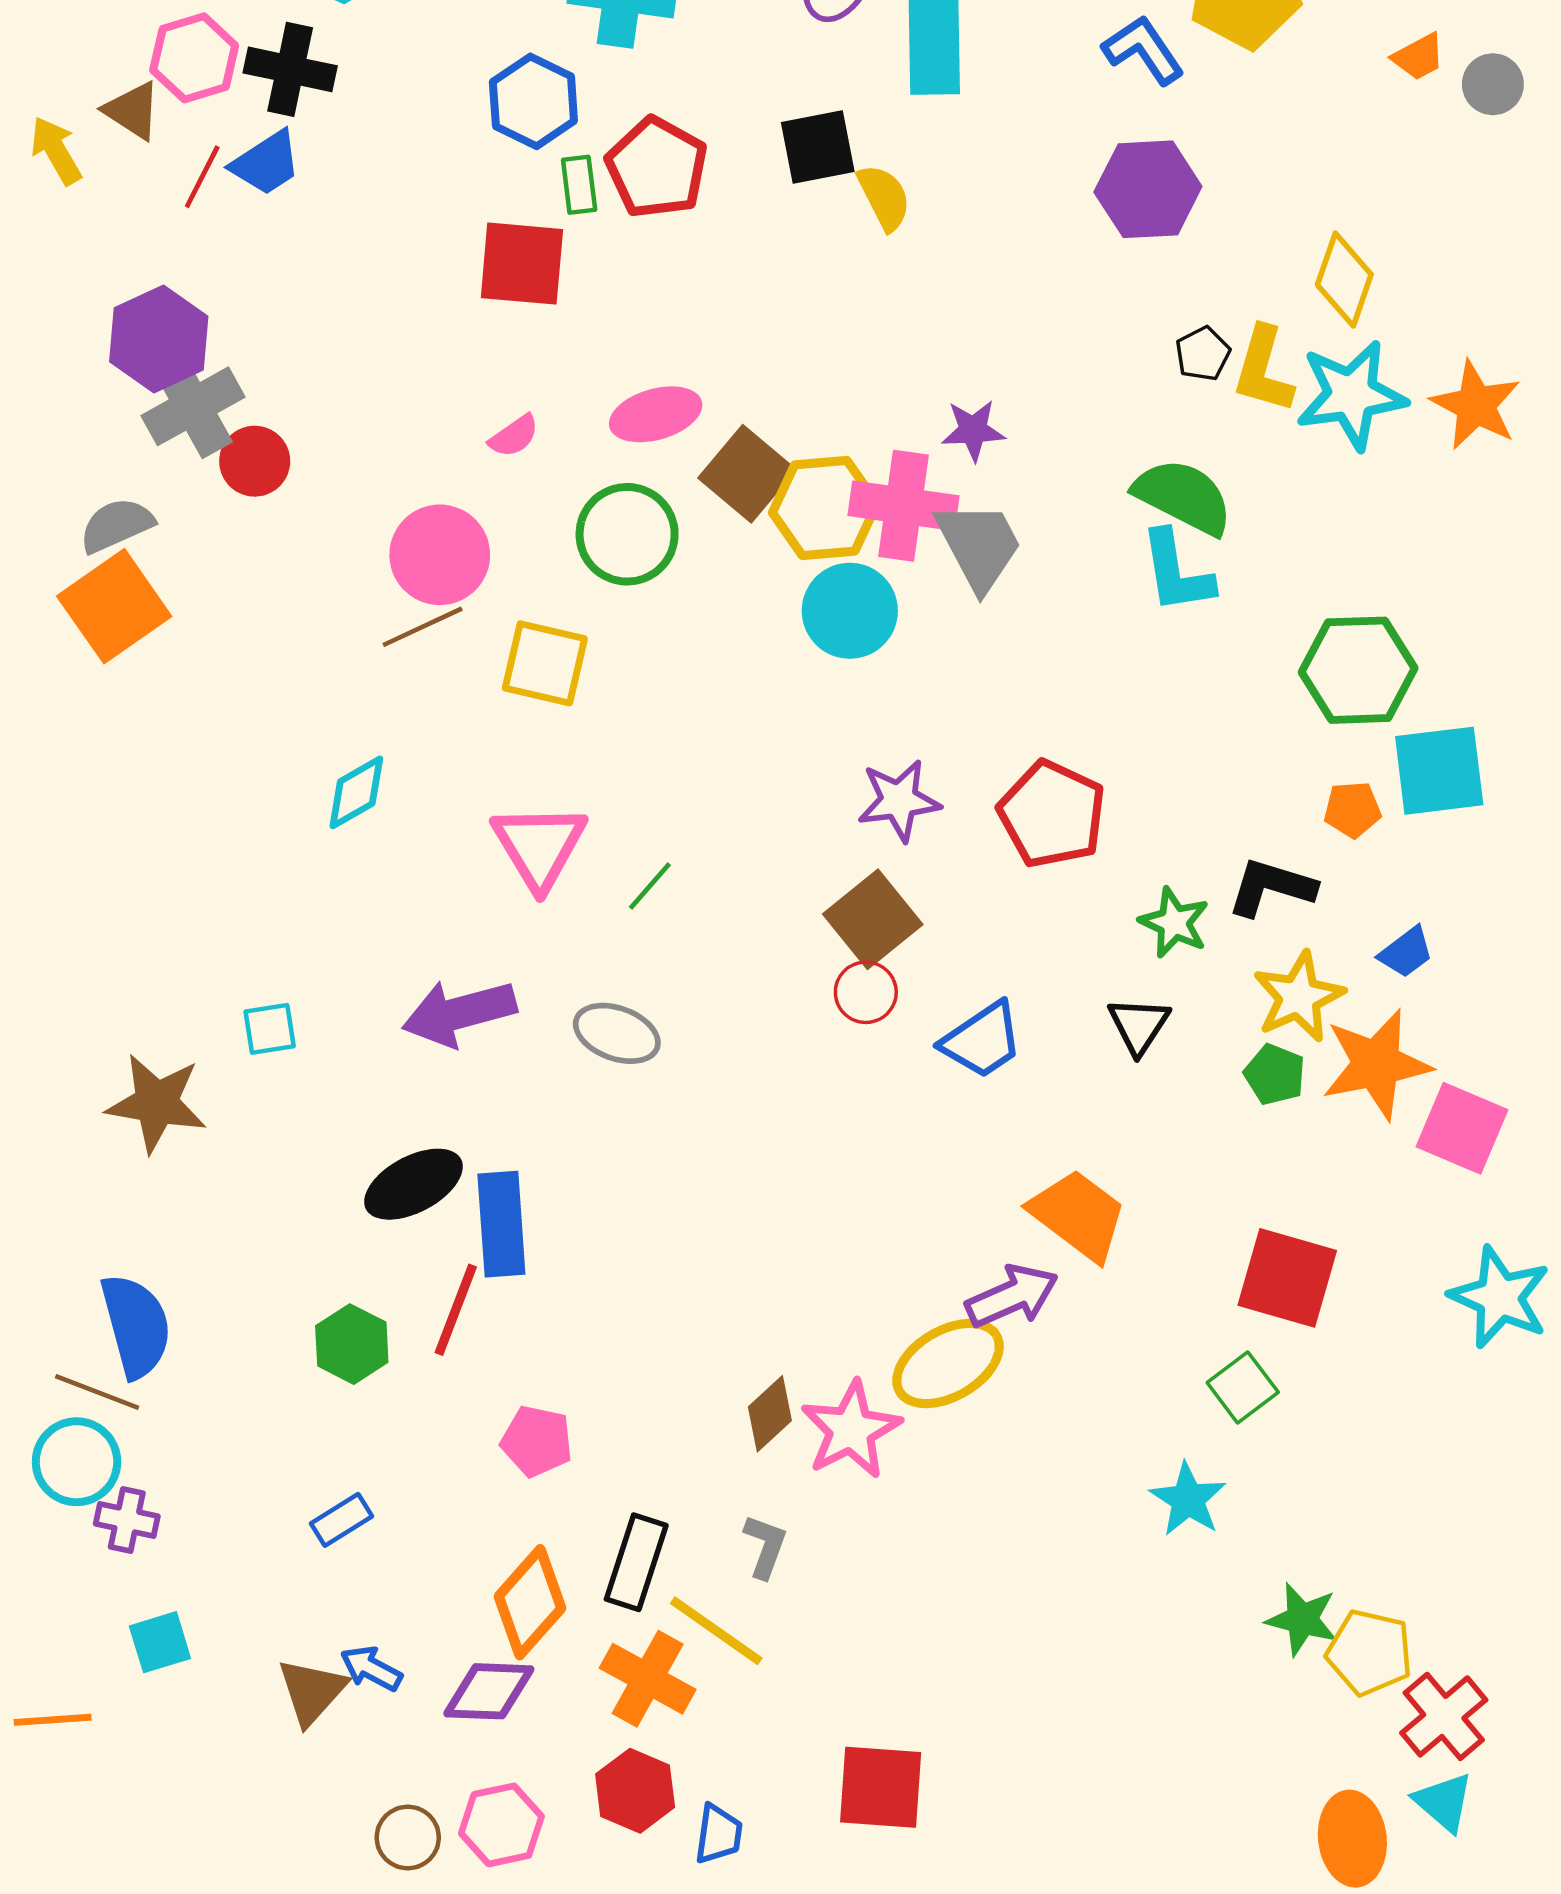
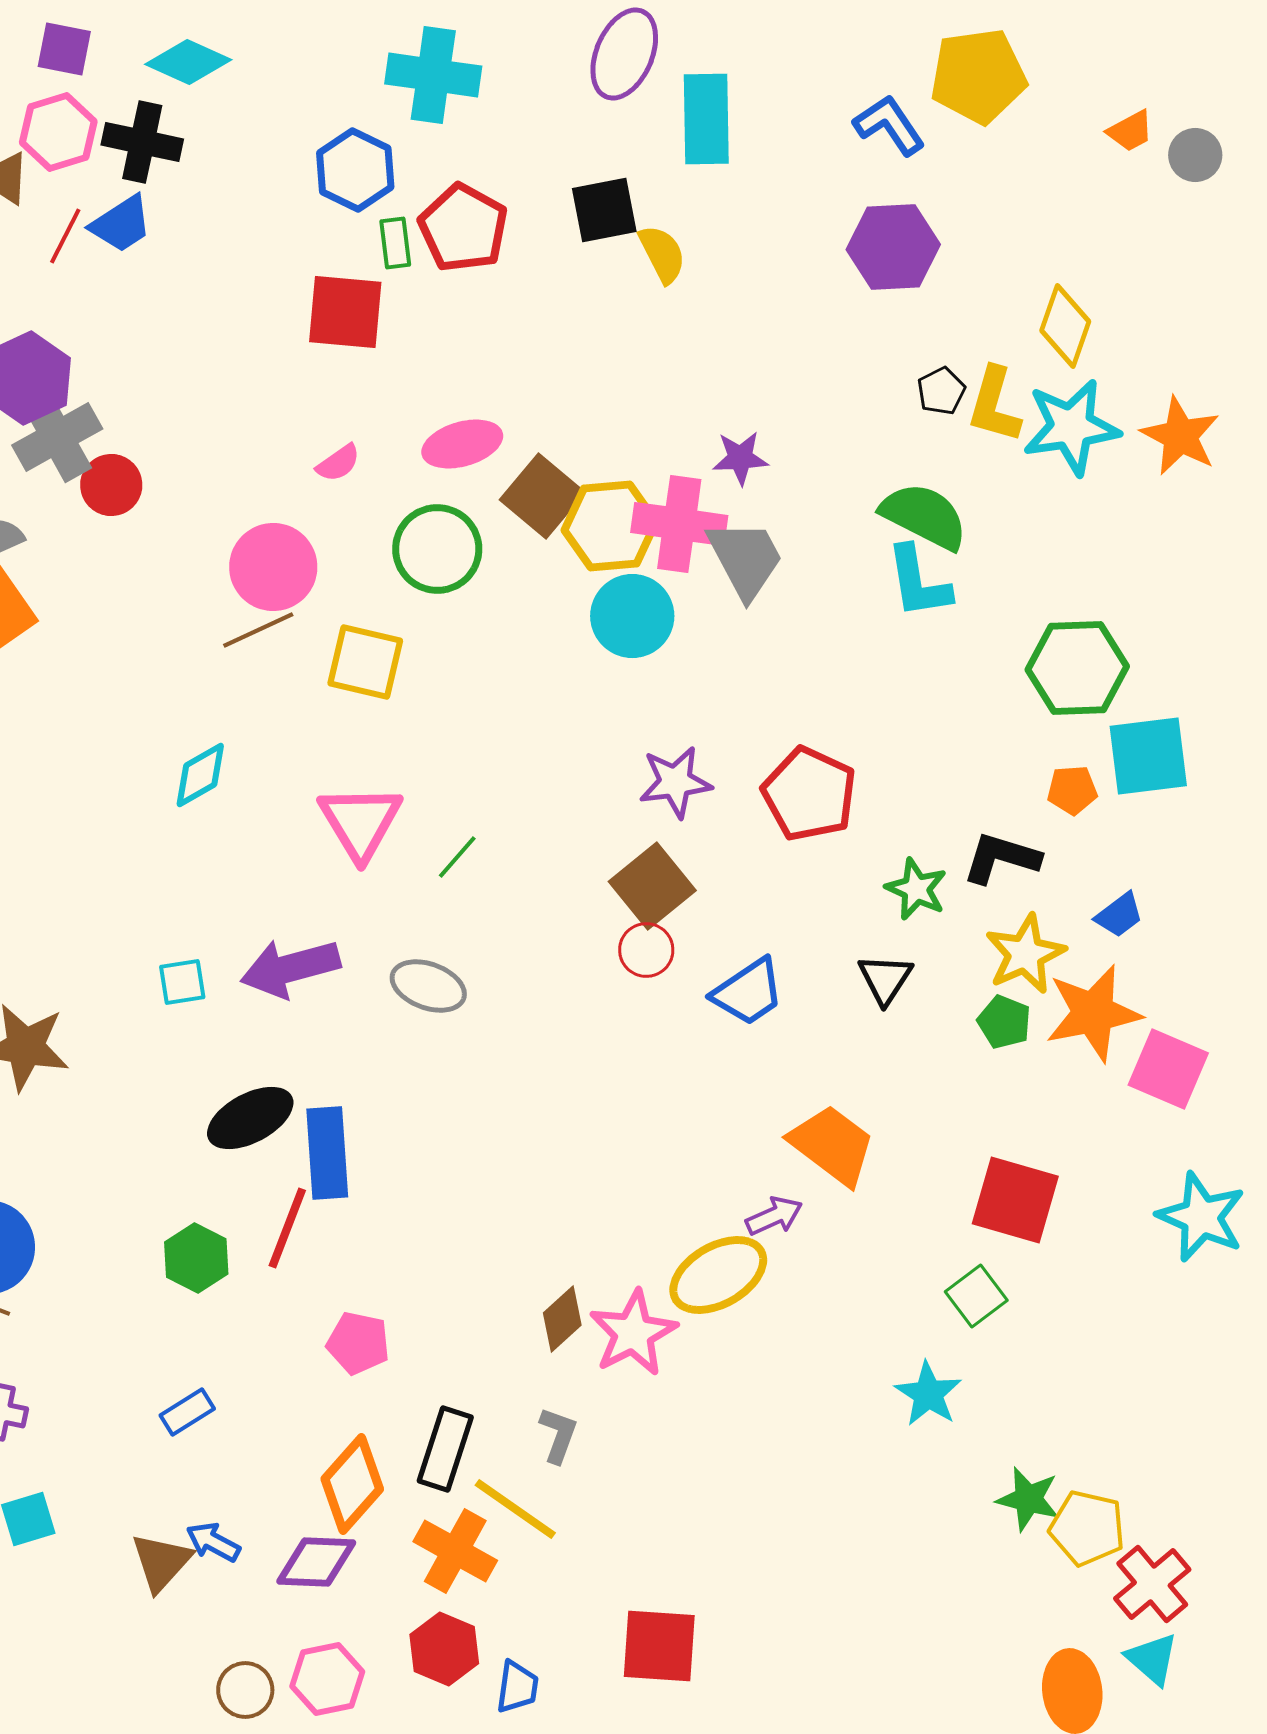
cyan square: (270, 1029) -> (182, 982), moved
purple arrow: (1012, 1296) -> (774, 1216), size x0.7

